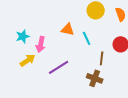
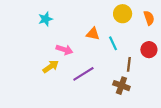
cyan star: (23, 36) -> (45, 19), moved
pink arrow: (41, 44) -> (64, 50), turned -84

